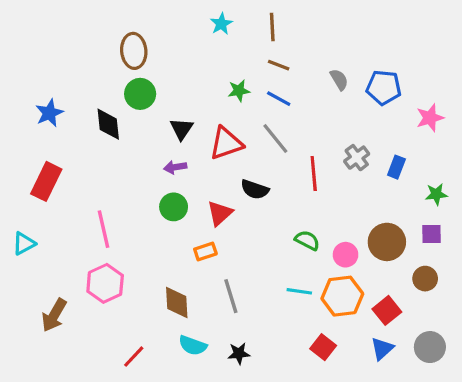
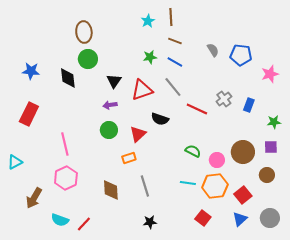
cyan star: (221, 24) -> (148, 21), moved
blue star: (49, 113) -> (31, 71), turned 30
red line: (314, 173) -> (197, 109), turned -60
cyan triangle: (24, 244) -> (15, 162), moved
cyan semicircle: (193, 345) -> (60, 220), moved

